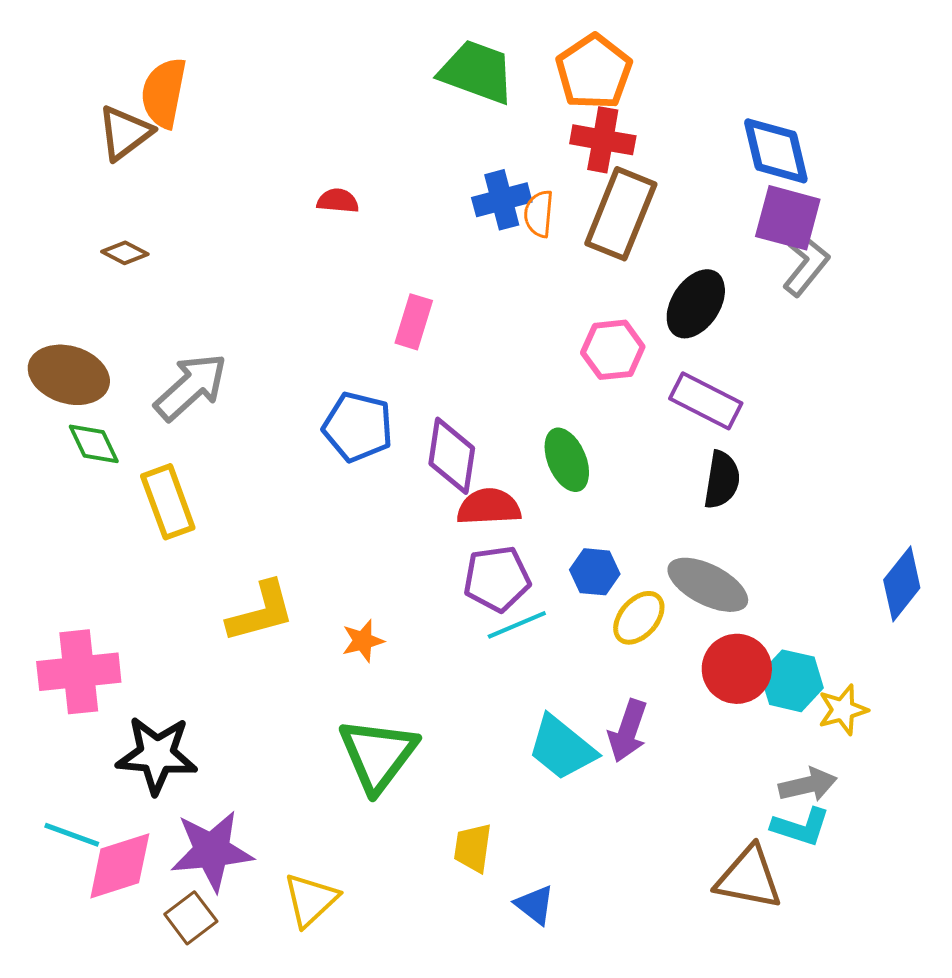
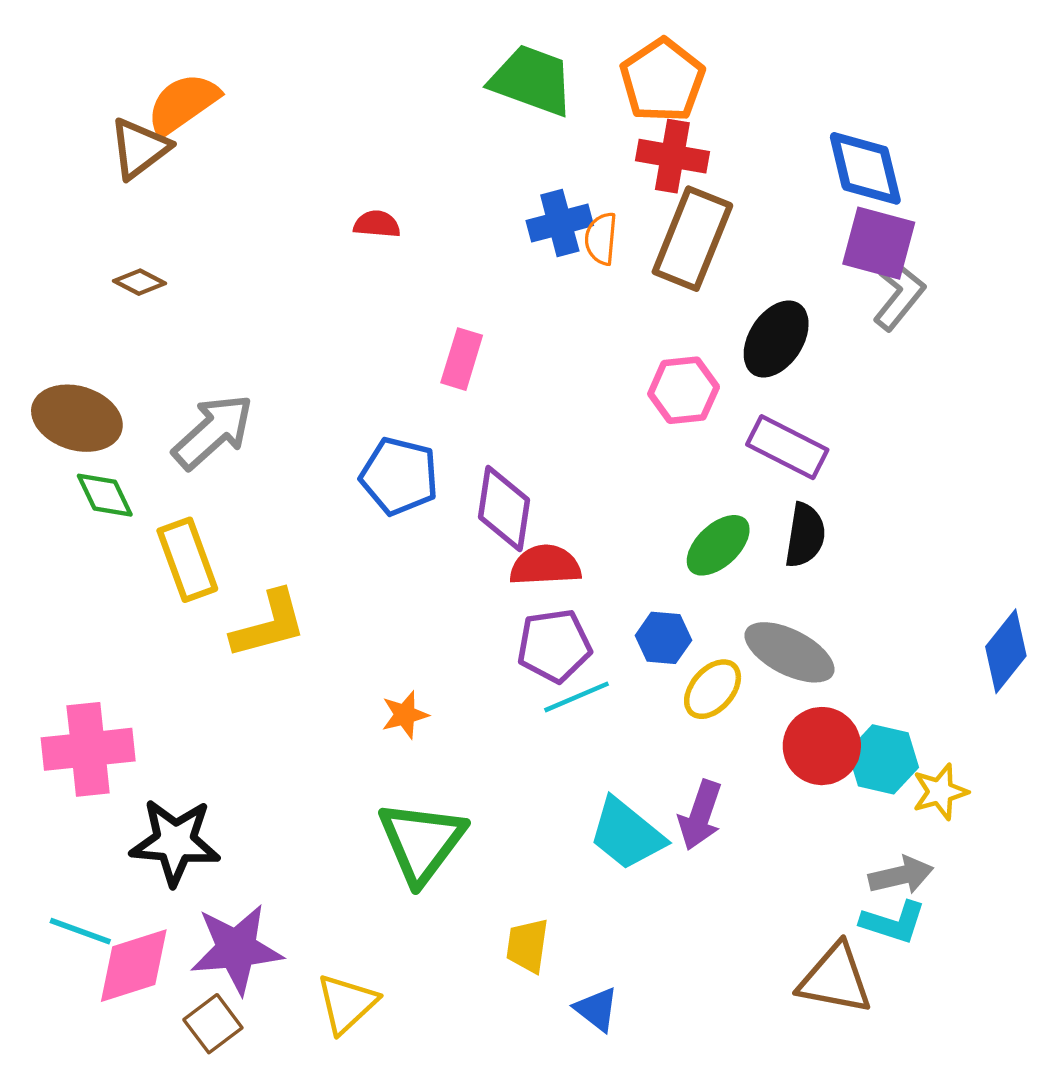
orange semicircle: (164, 93) -> (183, 104), turned 44
green ellipse: (567, 460) -> (718, 545), moved, turned 70
yellow L-shape: (261, 612) -> (269, 624), moved

